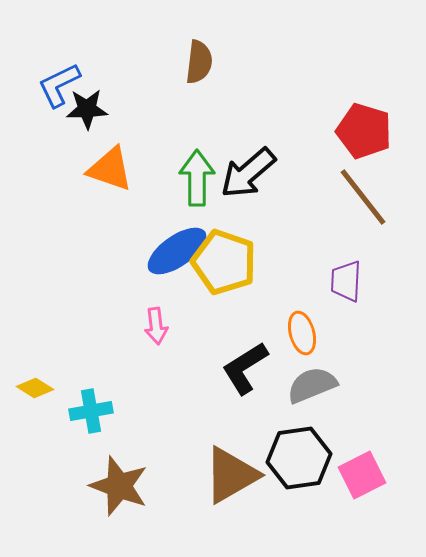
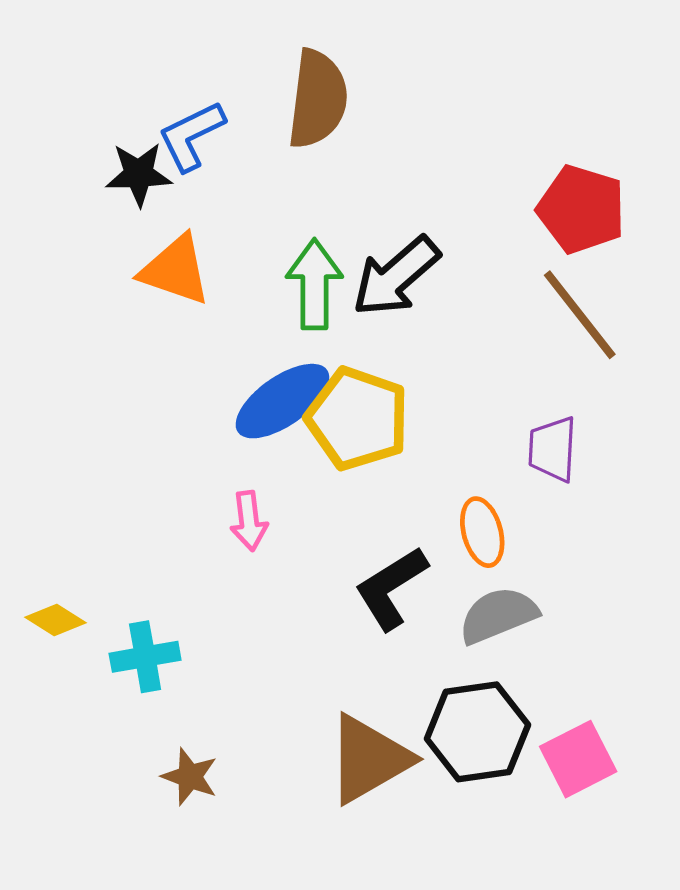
brown semicircle: (199, 62) -> (318, 99), size x1.4
blue L-shape: (59, 85) -> (191, 136), moved
brown star: (119, 486) -> (190, 777), size x0.6

